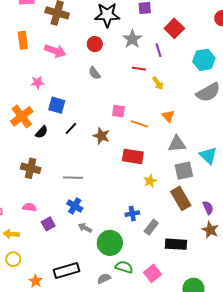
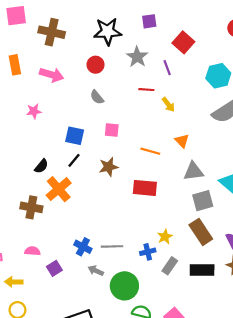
blue square: (57, 105) -> (75, 136), moved
pink square: (118, 111) -> (112, 130), moved
orange cross: (22, 116) -> (59, 189), moved
brown star: (101, 136) -> (109, 167), turned -30
gray line: (73, 178) -> (112, 246), moved
yellow star: (150, 181) -> (165, 237), moved
black rectangle: (176, 244) -> (202, 270), moved

